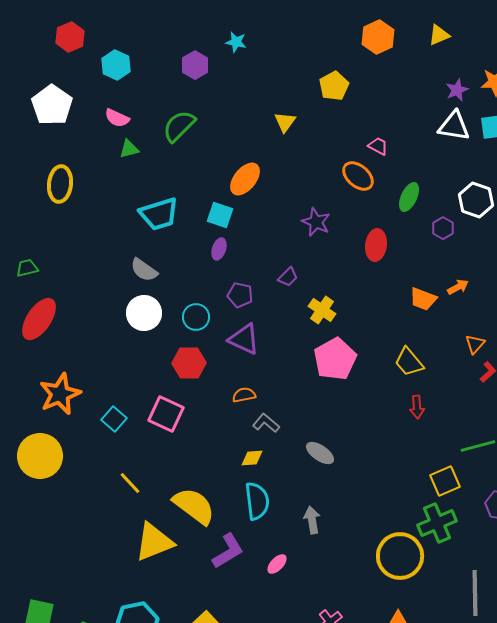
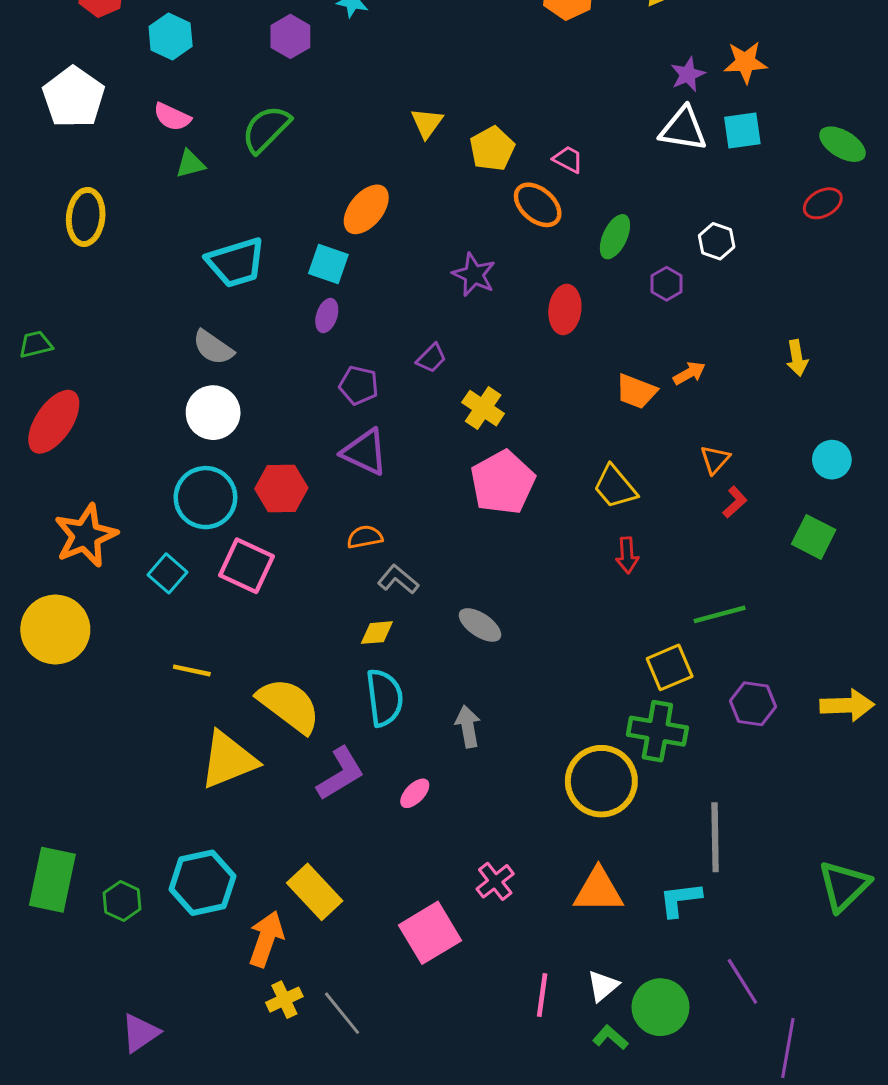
yellow pentagon: (334, 86) -> (492, 149), moved
white hexagon: (476, 200) -> (717, 241), size x0.7
cyan circle: (196, 317) -> (205, 498), moved, size x1.5
yellow line: (130, 483) -> (192, 670), turned -35
green cross: (437, 523) -> (657, 731), turned 33

